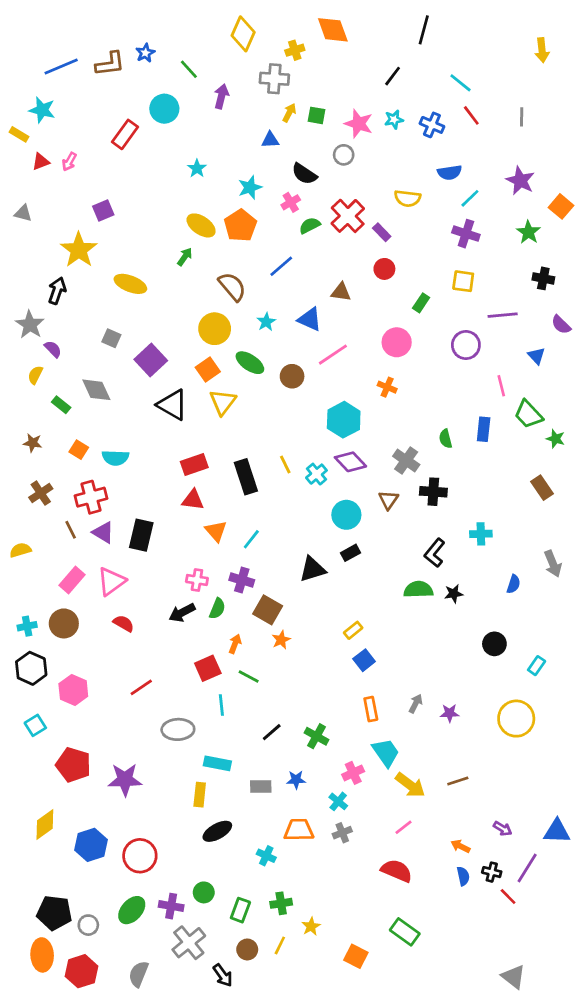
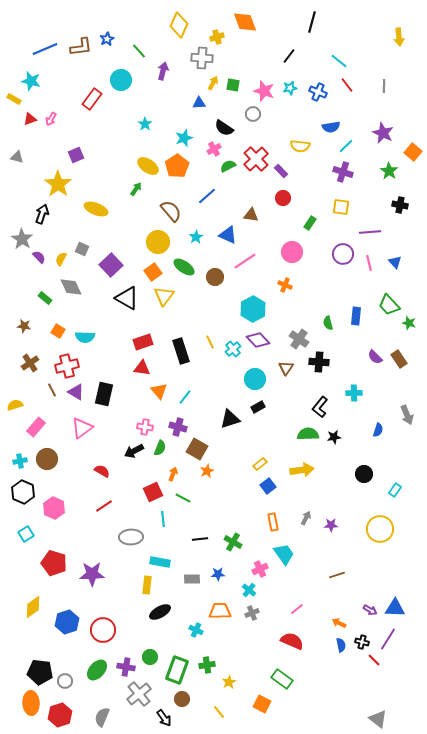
purple semicircle: (561, 325) -> (375, 357), moved
yellow semicircle: (35, 375) -> (61, 259), moved
pink line: (501, 386) -> (369, 263), moved
pink rectangle: (72, 580) -> (36, 427), moved
red semicircle: (124, 623) -> (102, 471), moved
black line: (272, 732) -> (200, 539), turned 35
yellow arrow: (410, 785) -> (302, 470), moved, turned -45
blue triangle: (557, 831) -> (395, 608), moved
green rectangle: (240, 910) -> (177, 670), size x1.5
green rectangle: (405, 932) -> (282, 679), moved
yellow line: (280, 945) -> (219, 712), moved, turned -64

